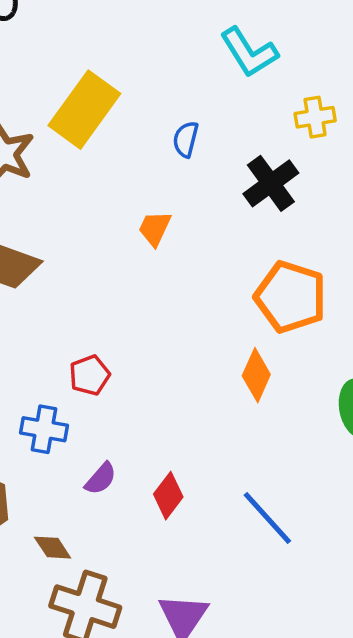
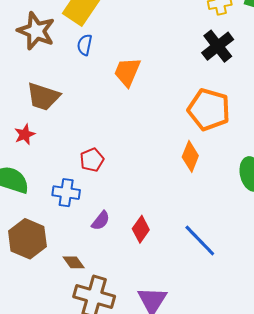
blue semicircle: (186, 139) -> (85, 45), moved
black cross: (271, 183) -> (218, 46), moved
orange trapezoid: (155, 228) -> (127, 72), size x1.4

